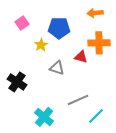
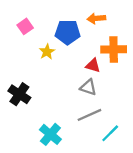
orange arrow: (95, 13) -> (96, 18), moved
gray triangle: (57, 68) -> (88, 87), moved

